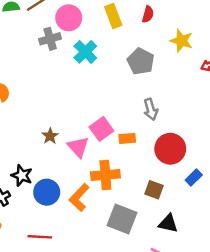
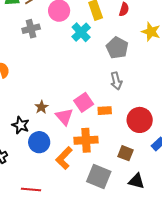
gray cross: (50, 39) -> (31, 29), moved
cyan cross: (85, 52) -> (81, 32), moved
gray arrow: (151, 109) -> (116, 81), moved
black star: (22, 175) -> (21, 125), moved
blue circle: (47, 192) -> (39, 142), moved

